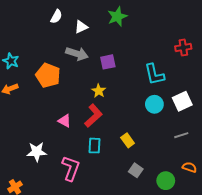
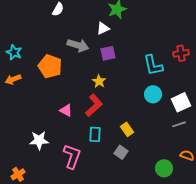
white triangle: (81, 27) -> (103, 28), moved
red cross: (183, 47) -> (181, 53), moved
white square: (182, 101) -> (181, 102), moved
gray square: (136, 170) -> (121, 152), moved

